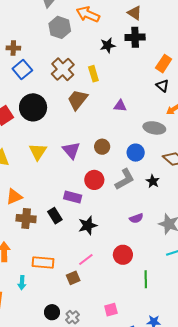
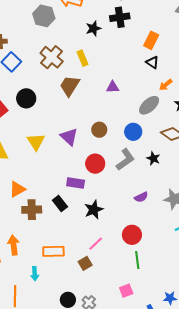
black circle: (33, 107) -> (26, 98), size x0.7
gray ellipse: (154, 128) -> (149, 105), turned -45
green line: (146, 279) -> (137, 260), moved

